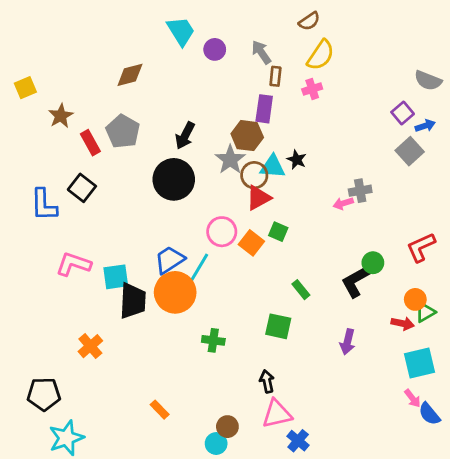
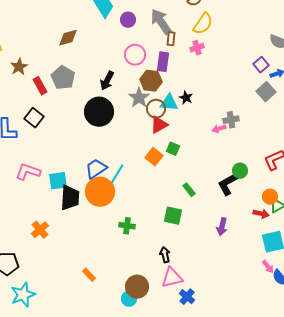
gray arrow: (261, 52) -> (161, 22), size x1.5
pink circle: (222, 232) -> (135, 55), moved
brown circle: (227, 427) -> (137, 287), size x1.5

